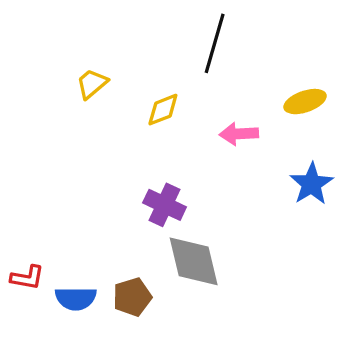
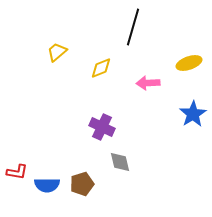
gray diamond: (194, 261) -> (120, 162), size x0.6

